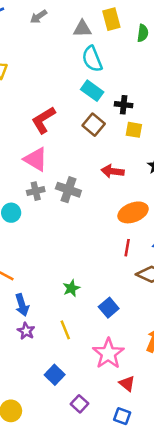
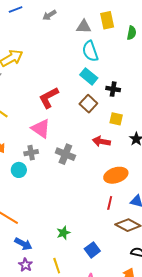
yellow square: (134, 130) -> (116, 119), moved
gray cross: (36, 191) -> (31, 153), moved
blue arrow: (22, 305) -> (23, 244), turned -48

